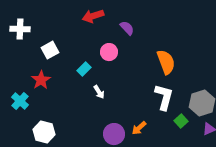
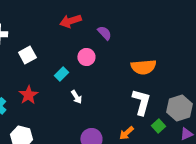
orange semicircle: (166, 62) -> (143, 67), turned 105
red star: (41, 80) -> (28, 95), moved
orange arrow: (139, 128) -> (126, 133), moved

